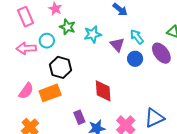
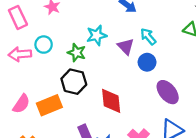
green star: (67, 27) -> (77, 53), moved
purple ellipse: (161, 53) -> (168, 92), moved
black hexagon: (61, 67) -> (74, 82), moved

